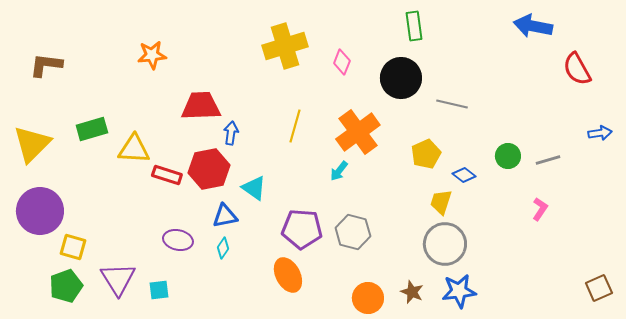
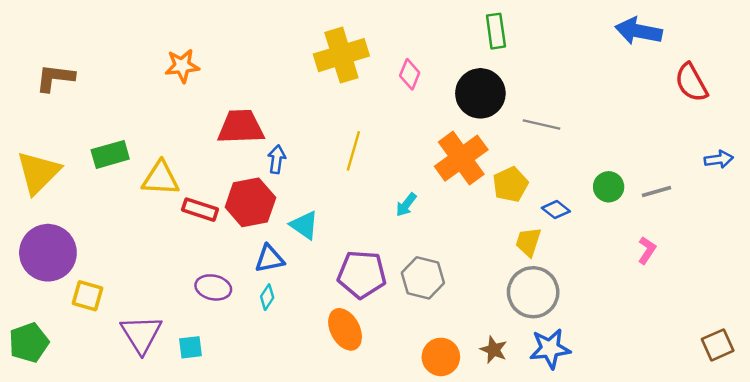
orange cross: (358, 132) -> (461, 158), moved
green pentagon: (66, 286) -> (29, 343), moved

